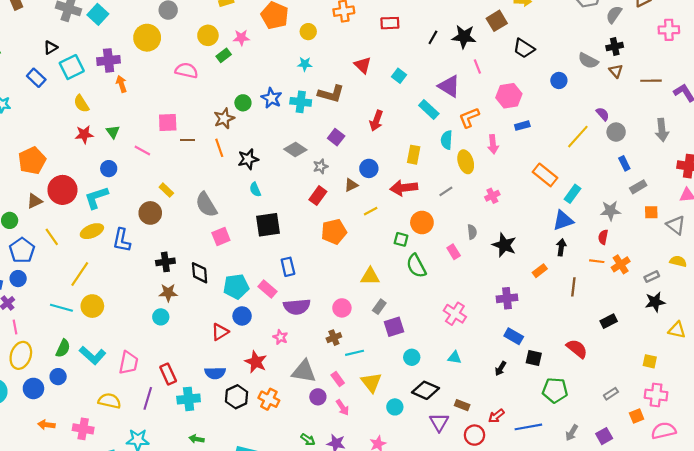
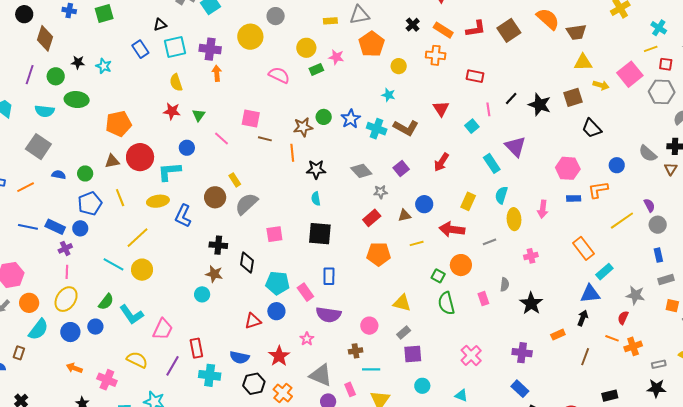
pink line: (477, 67) -> (488, 109), moved
orange L-shape: (469, 118) -> (598, 190), moved
gray semicircle: (206, 205) -> (246, 204), moved, turned 65

